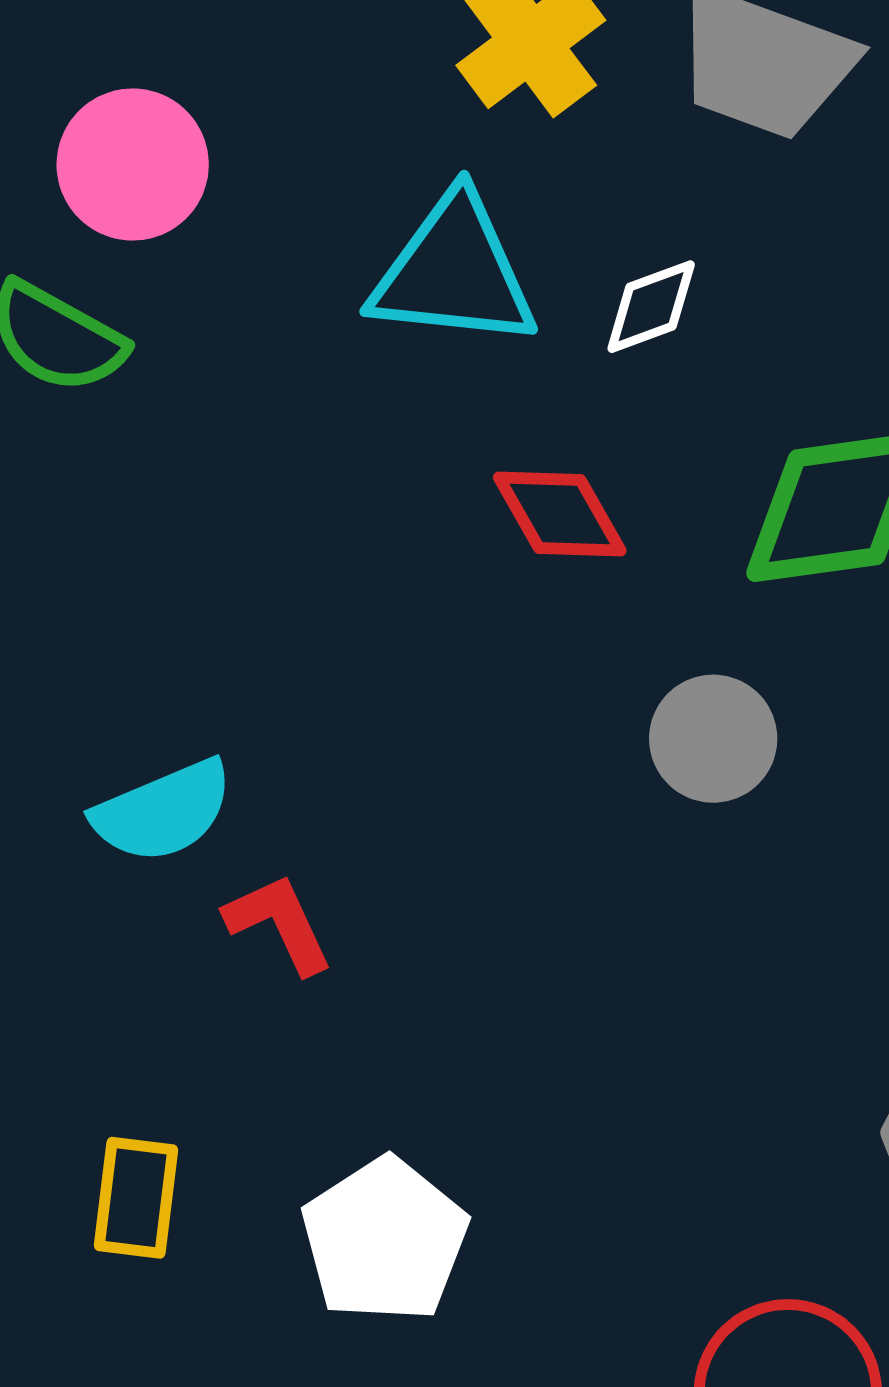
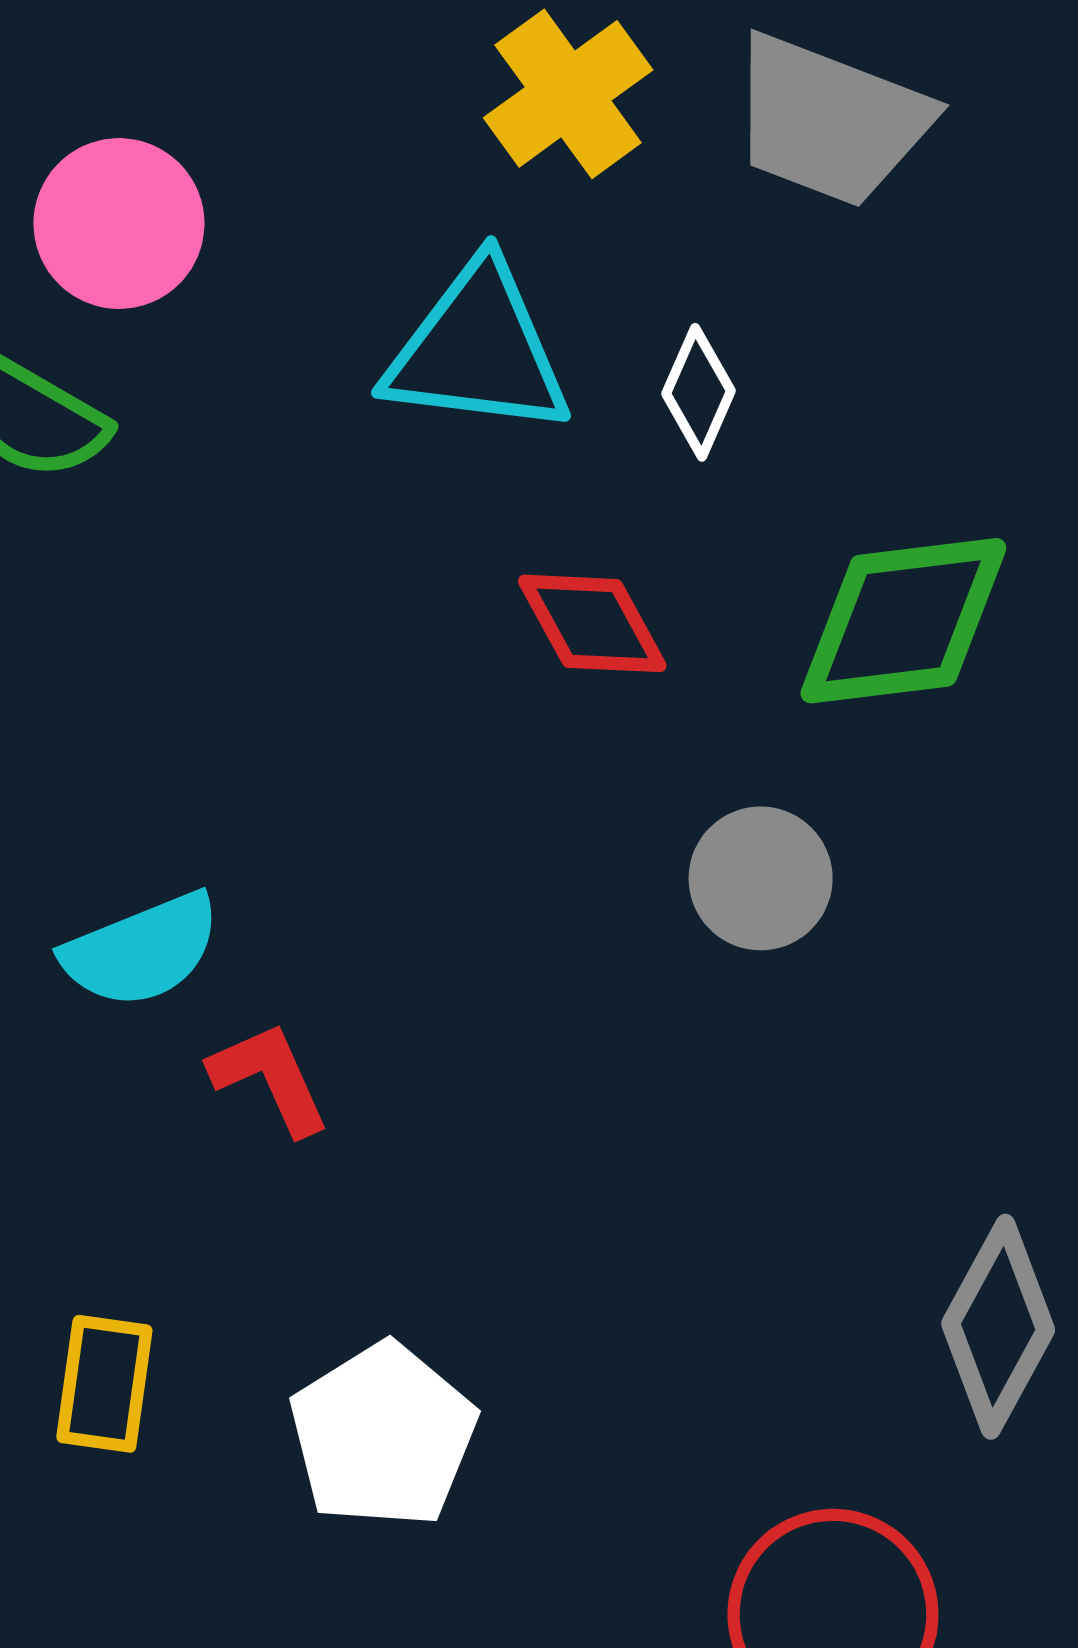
white diamond: (651, 307) -> (699, 392), turned -47

